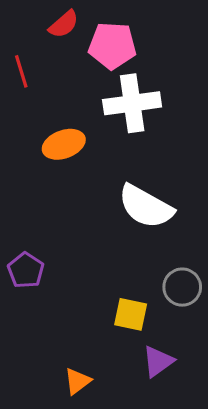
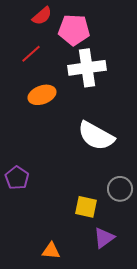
red line: (21, 71) -> (31, 54), moved, turned 65
orange triangle: (77, 381) -> (51, 251), turned 42

